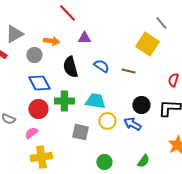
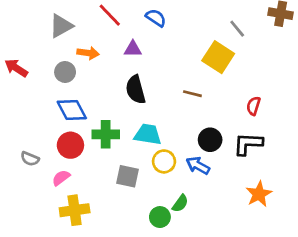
gray triangle: (14, 34) -> (61, 26), moved
blue semicircle: (101, 66) -> (156, 18), moved
black semicircle: (70, 67) -> (136, 90), moved
green semicircle: (143, 161) -> (180, 203), moved

